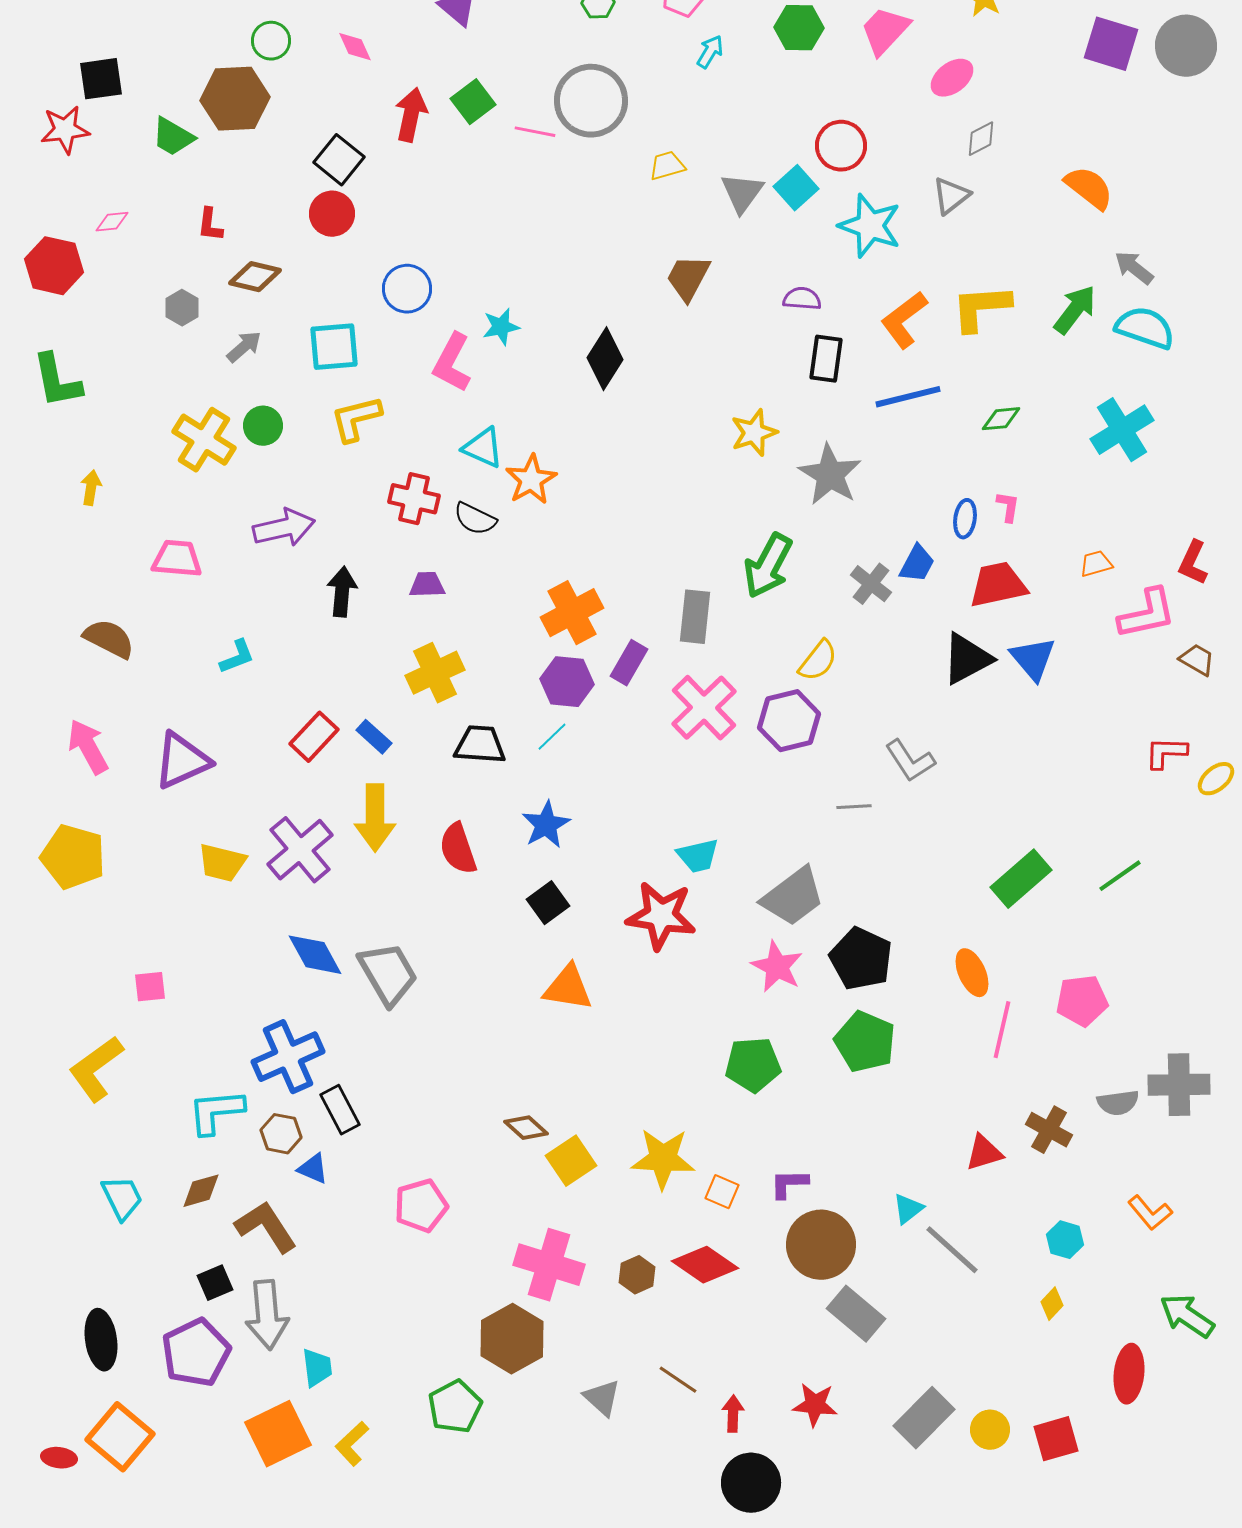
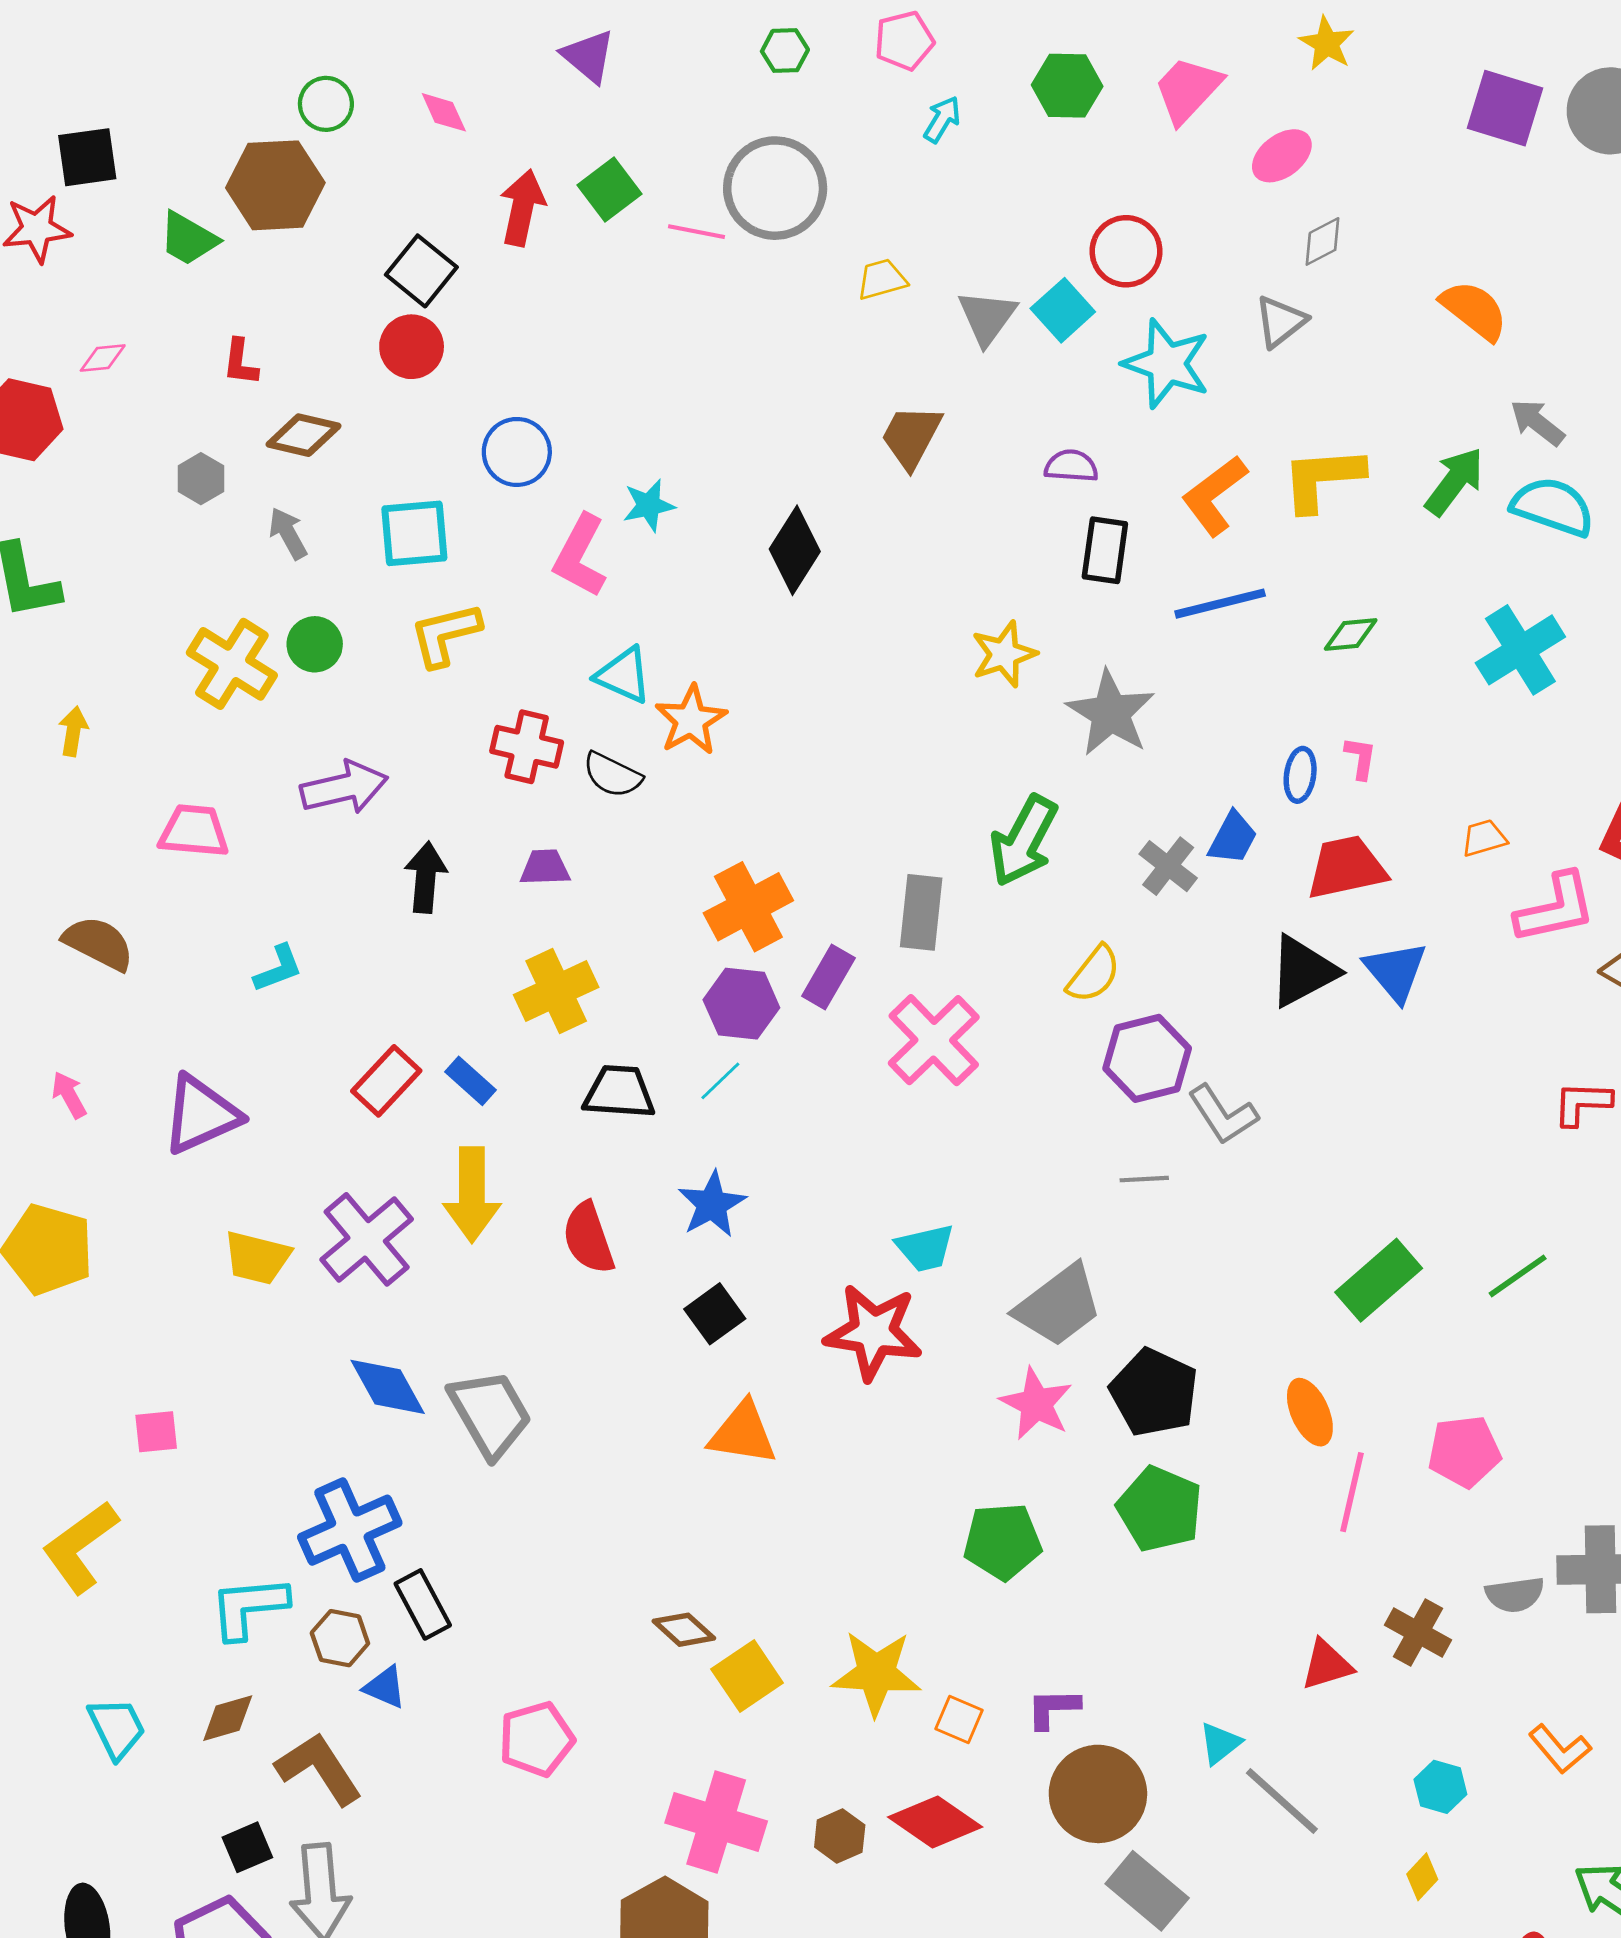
gray arrow: (244, 347) -> (288, 533), turned -78
purple hexagon: (789, 721) -> (1147, 1058), moved
pink arrow: (88, 747) -> (69, 1095), size x0.6

